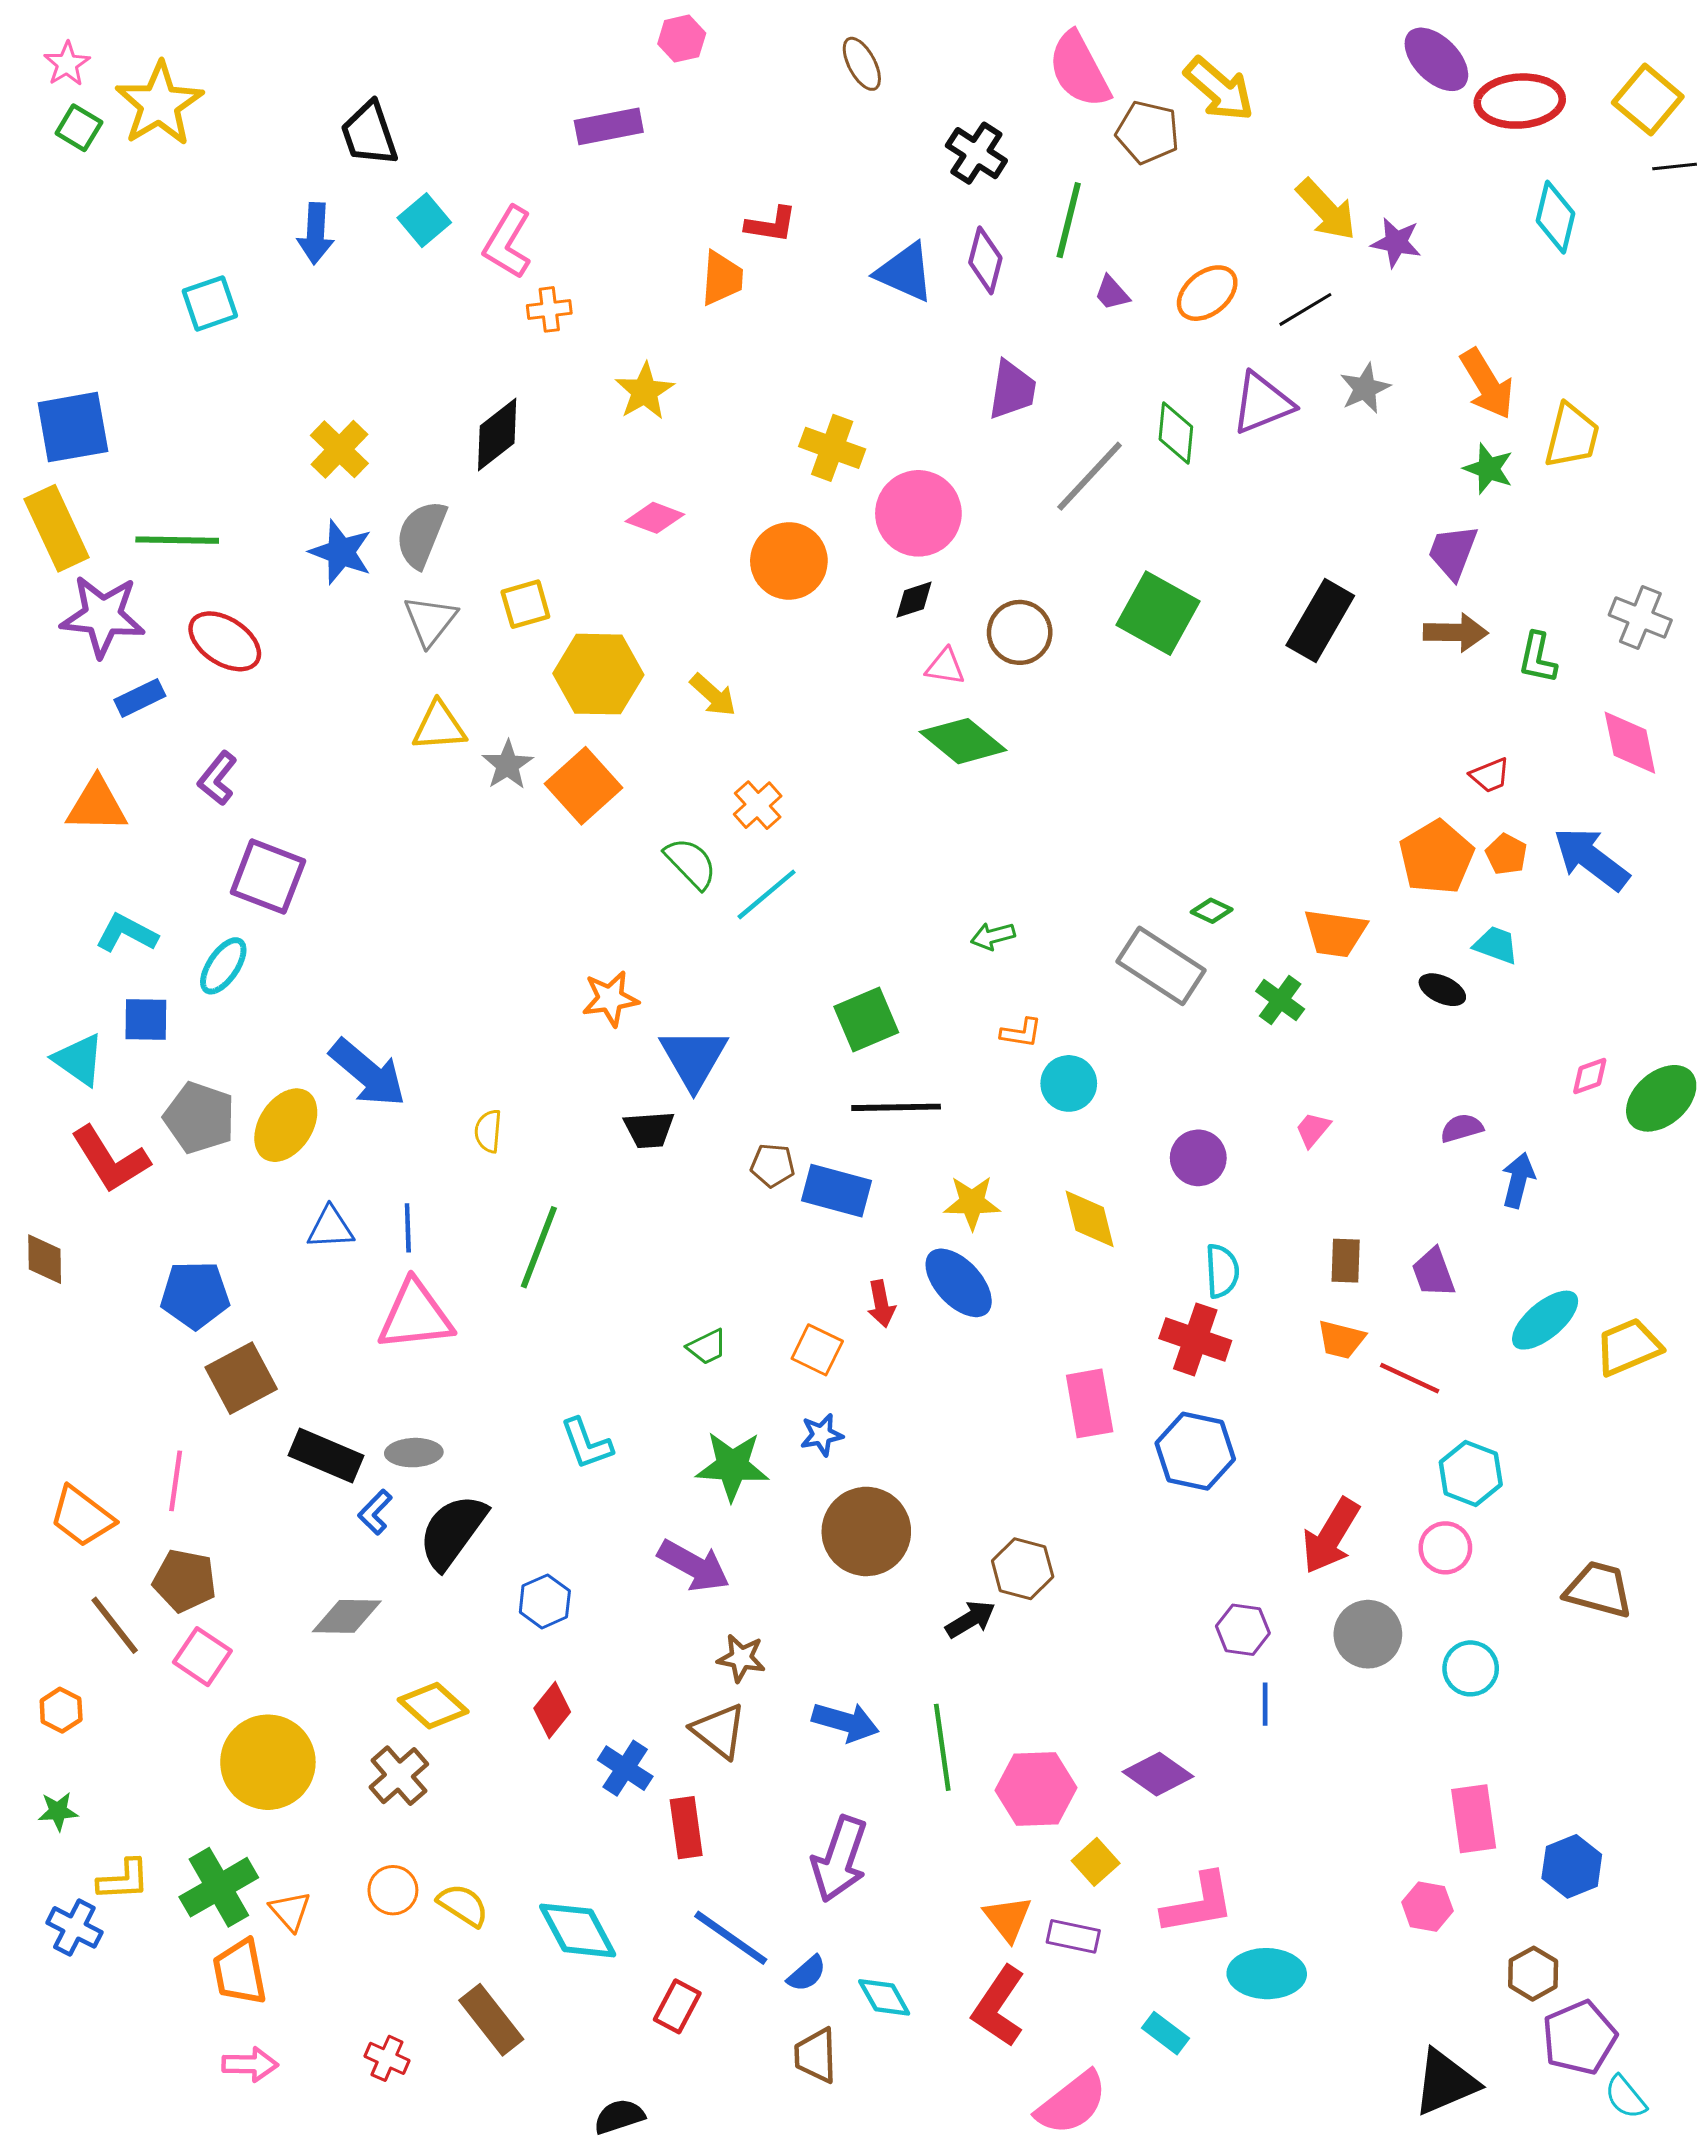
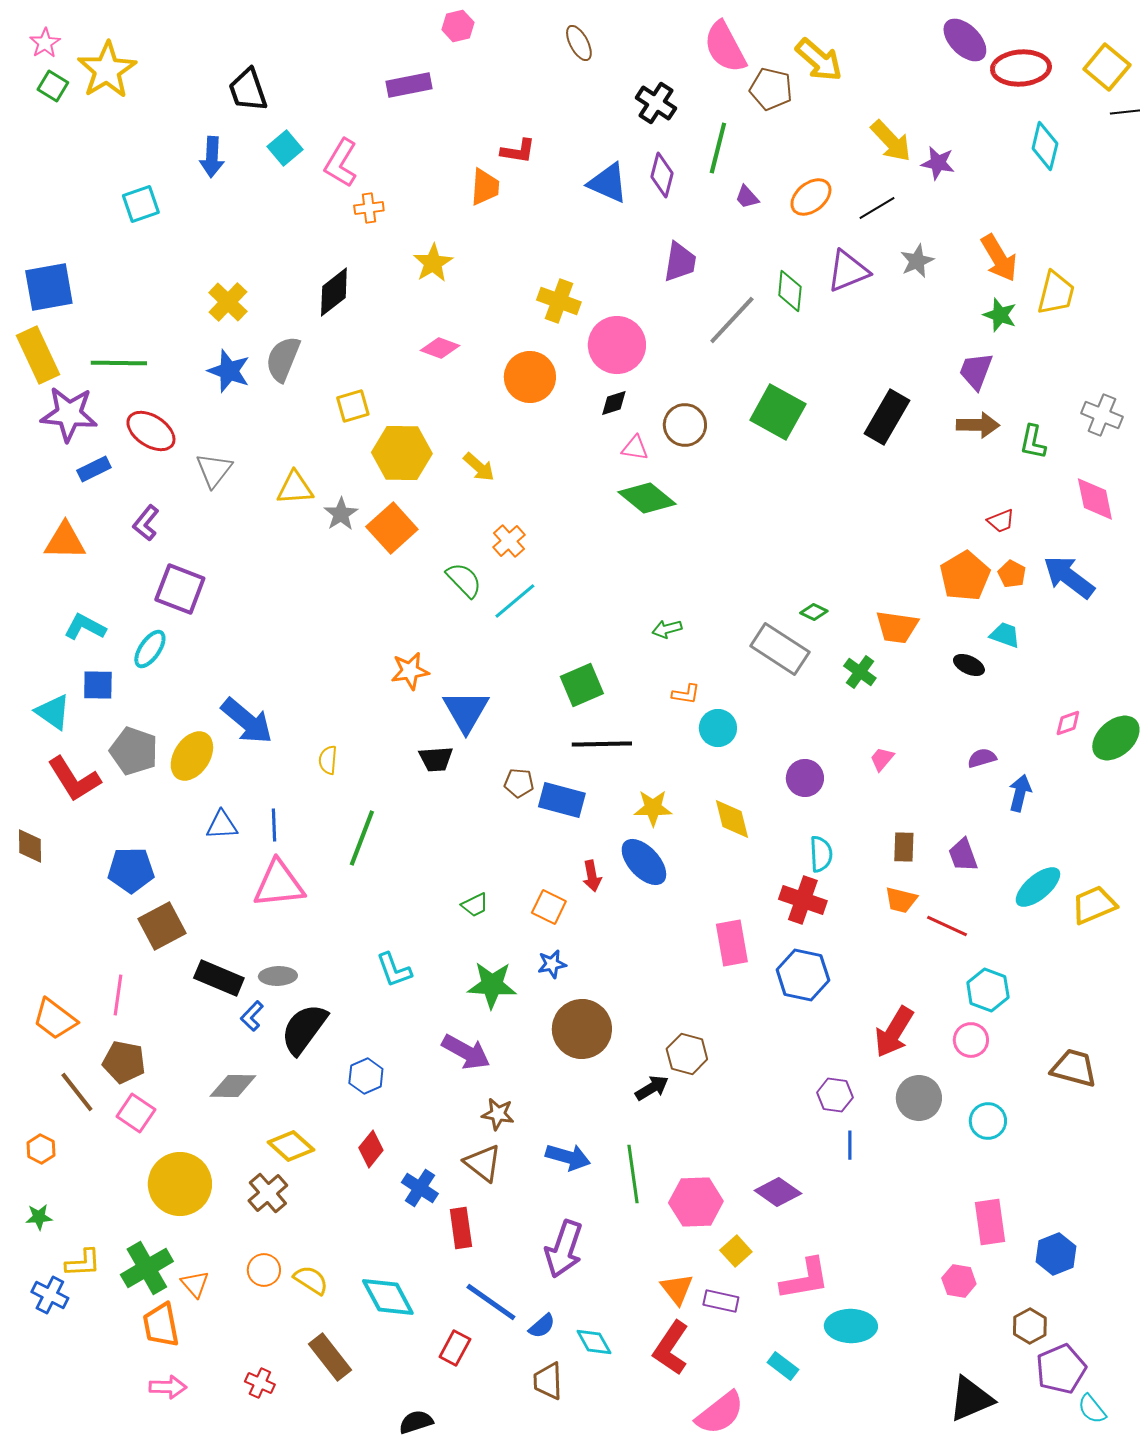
gray triangle: (430, 621) -> (214, 470), moved

